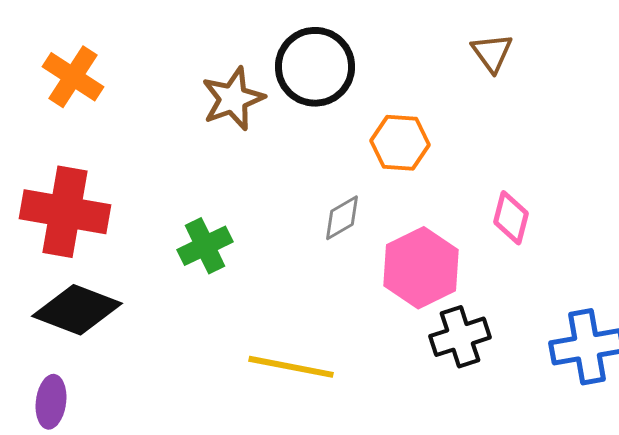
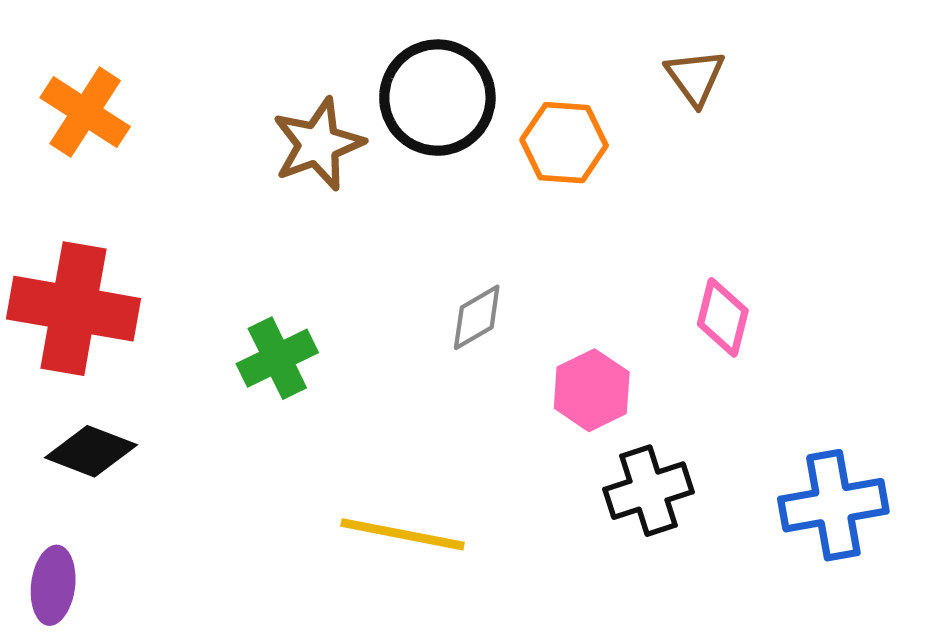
orange hexagon: (400, 143) -> (564, 143), moved
pink hexagon: (421, 268) -> (592, 390), size x0.7
black diamond: (77, 310) -> (91, 451), size x0.7

